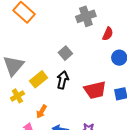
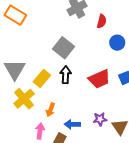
gray square: (65, 53) -> (63, 48), size x1.5
yellow cross: (17, 96) -> (24, 99), size x1.5

